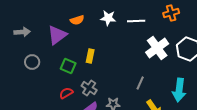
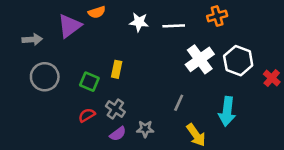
orange semicircle: (77, 20) -> (97, 12), moved
purple triangle: (57, 35) -> (69, 26), moved
gray circle: (32, 62) -> (45, 77), size x1.5

